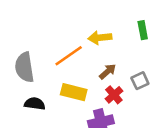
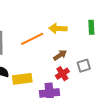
yellow rectangle: (74, 92) -> (22, 79), moved, turned -30

